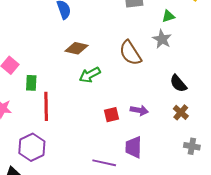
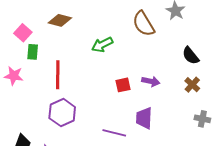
brown diamond: (76, 48) -> (60, 20), moved
green rectangle: (31, 83) -> (33, 52), moved
purple hexagon: (32, 147) -> (62, 113), moved

